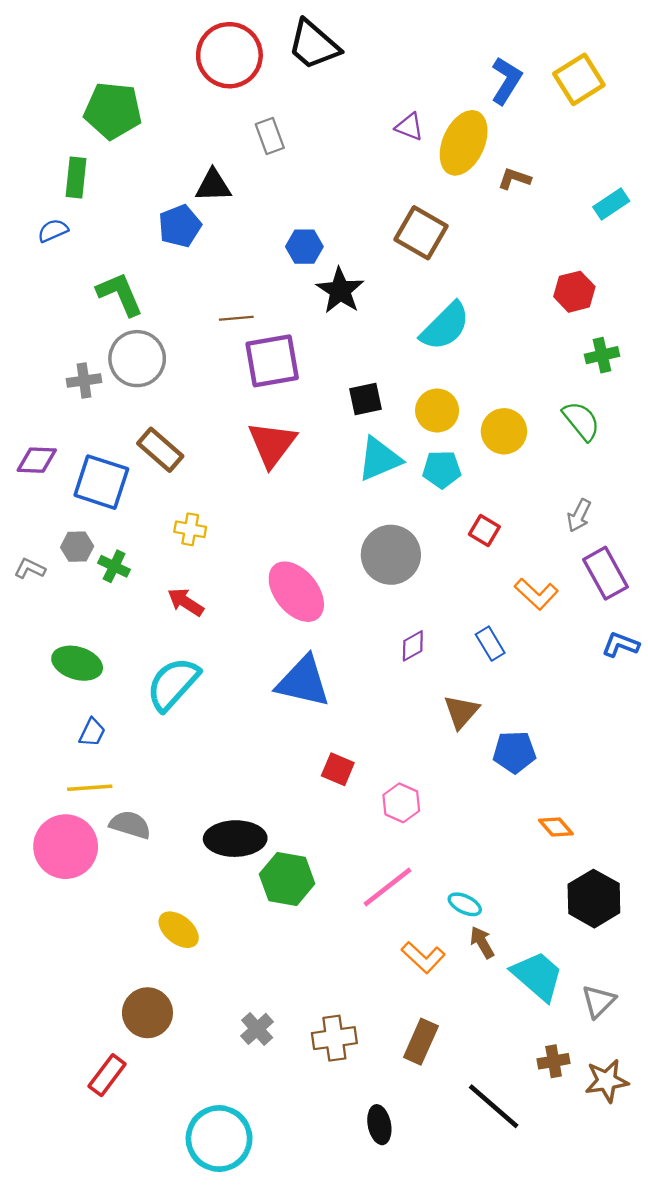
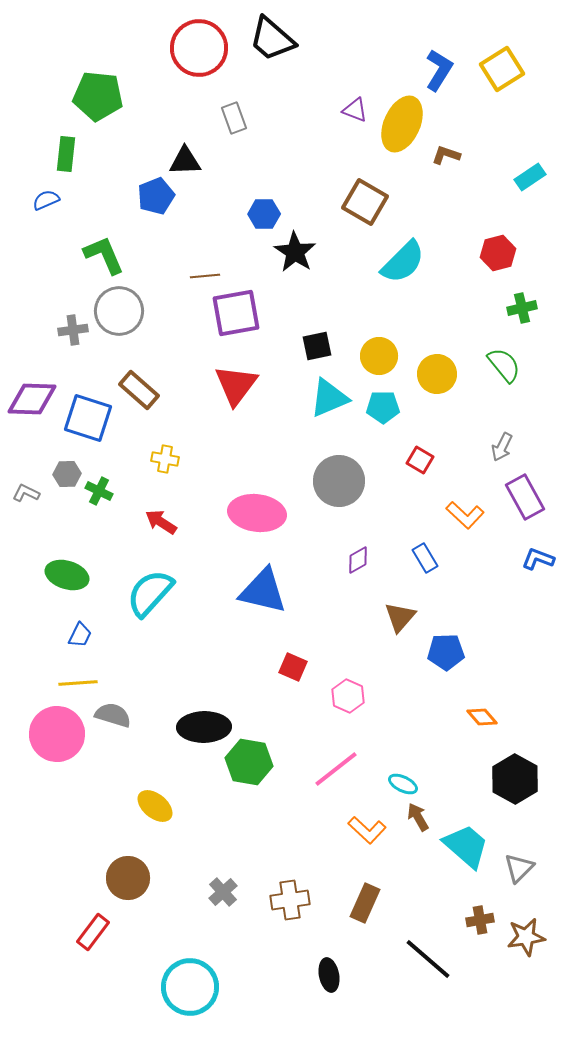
cyan semicircle: (445, 326) -> (403, 262), moved
purple diamond: (37, 460) -> (32, 399), size x1.4
pink ellipse: (296, 592) -> (257, 513), turned -44

